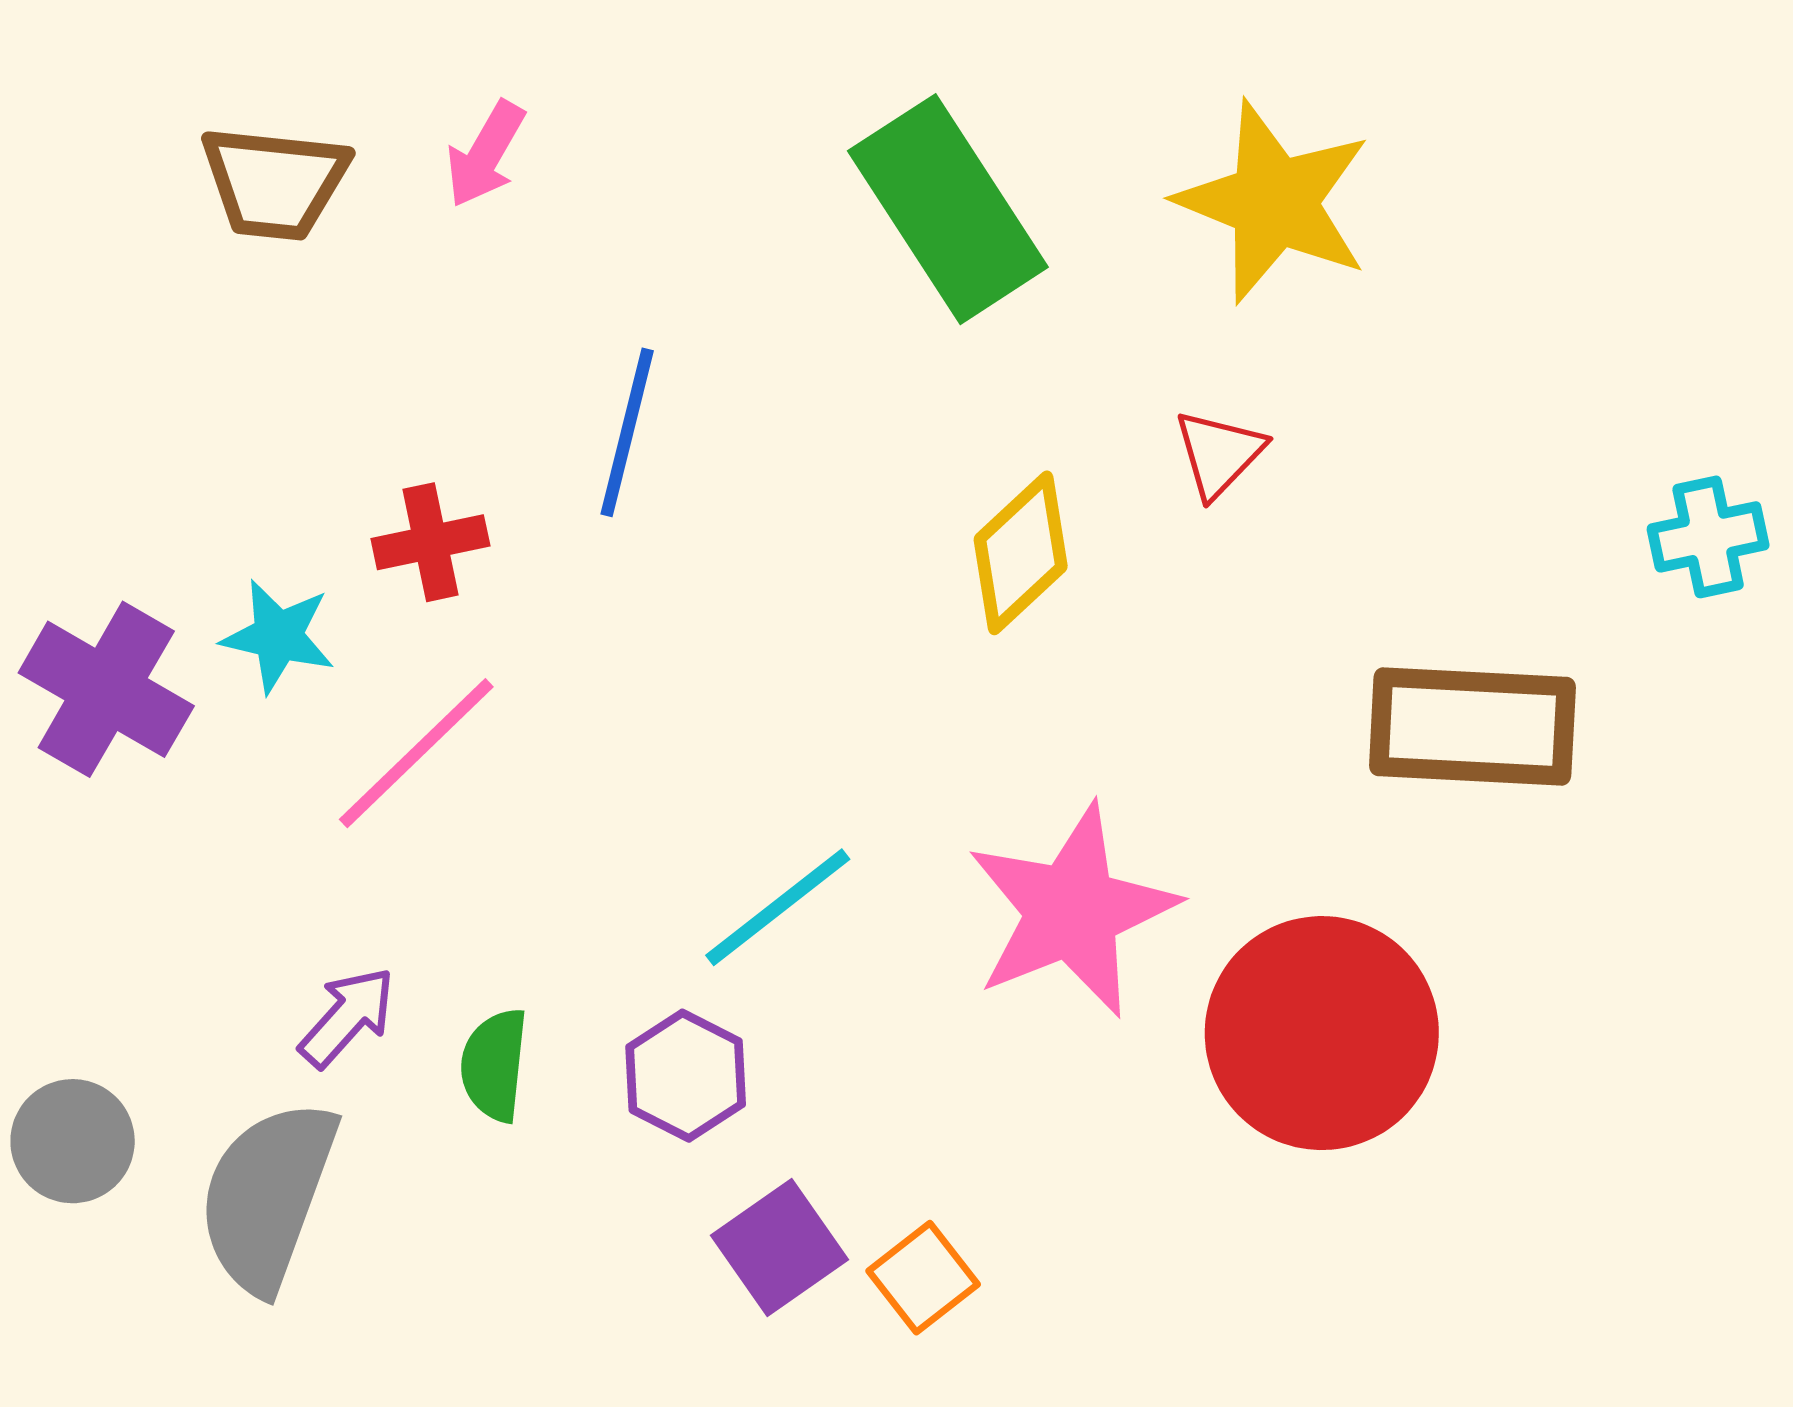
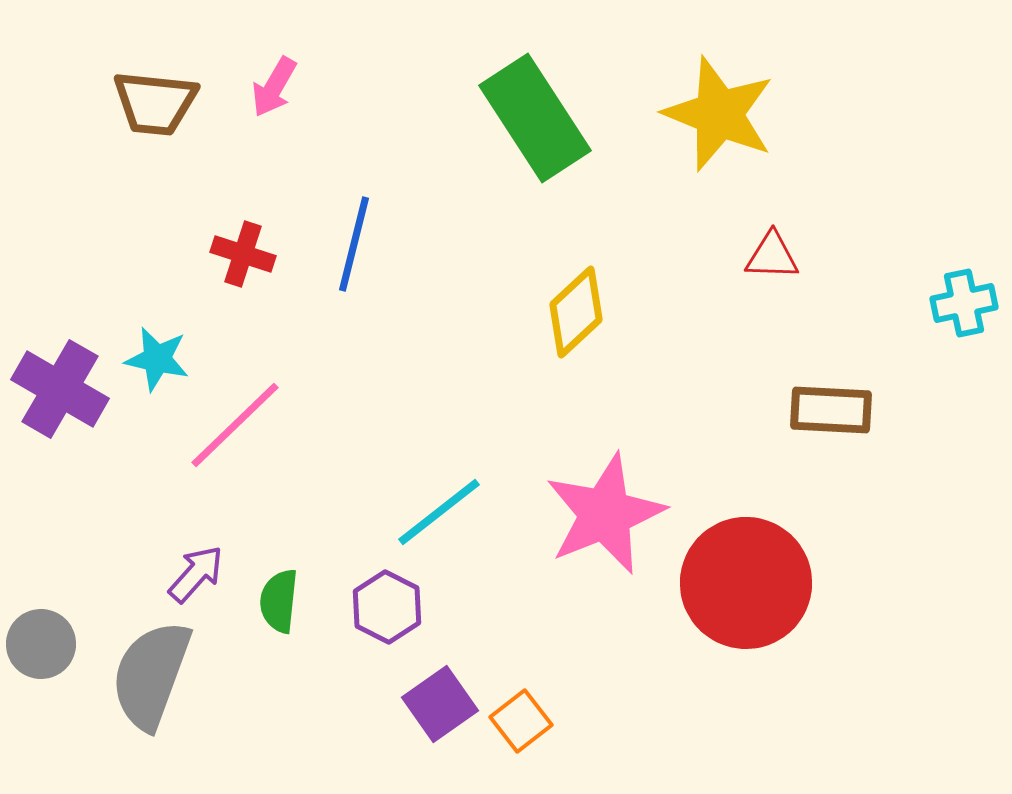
red triangle: (1219, 454) -> (772, 256), moved, turned 48
red cross: (430, 542) -> (243, 254), moved, turned 30
brown rectangle: (1472, 727) -> (831, 410), size x0.7

